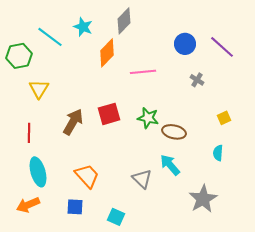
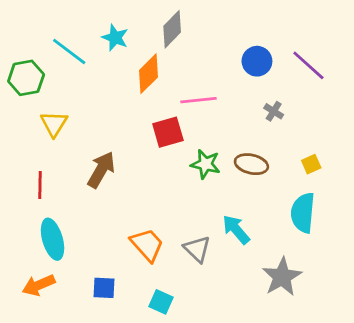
red square: (109, 114) -> (168, 132), moved
brown ellipse: (174, 132) -> (251, 164), moved
cyan semicircle: (218, 153) -> (303, 213), size x1.8
orange trapezoid: (87, 176) -> (147, 245), moved

